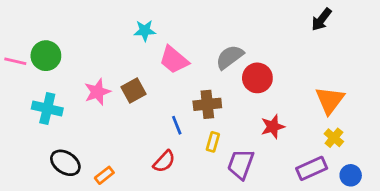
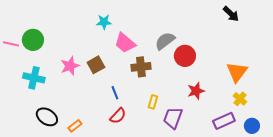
black arrow: (321, 19) -> (231, 14), turned -84
brown cross: (207, 104) -> (141, 67), moved
blue line: (177, 125) -> (115, 93), moved

